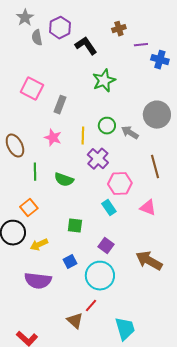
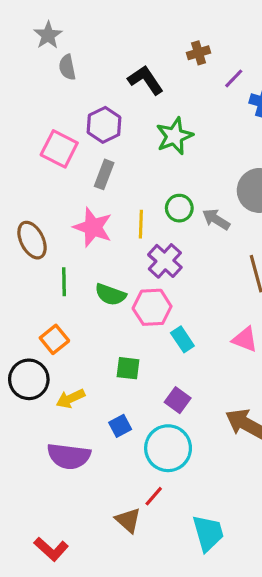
purple hexagon: (60, 28) -> (104, 125), moved
purple line: (141, 45) -> (234, 78), turned -40
pink star: (53, 138) -> (93, 227), size x1.4
pink hexagon: (120, 184) -> (152, 307), moved

